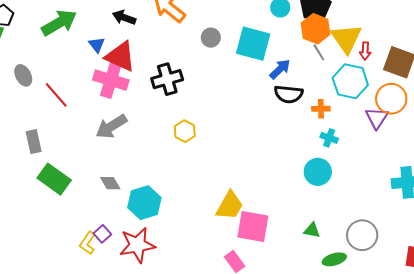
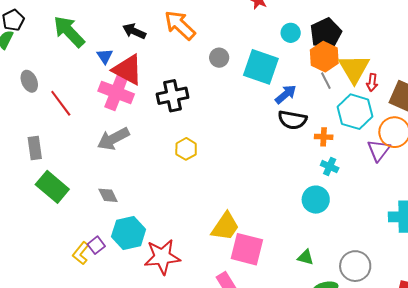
green arrow: (59, 23) -> (69, 31), turned -108
cyan hexagon: (144, 203) -> (129, 233), moved
red star: (137, 245) -> (162, 257), moved

